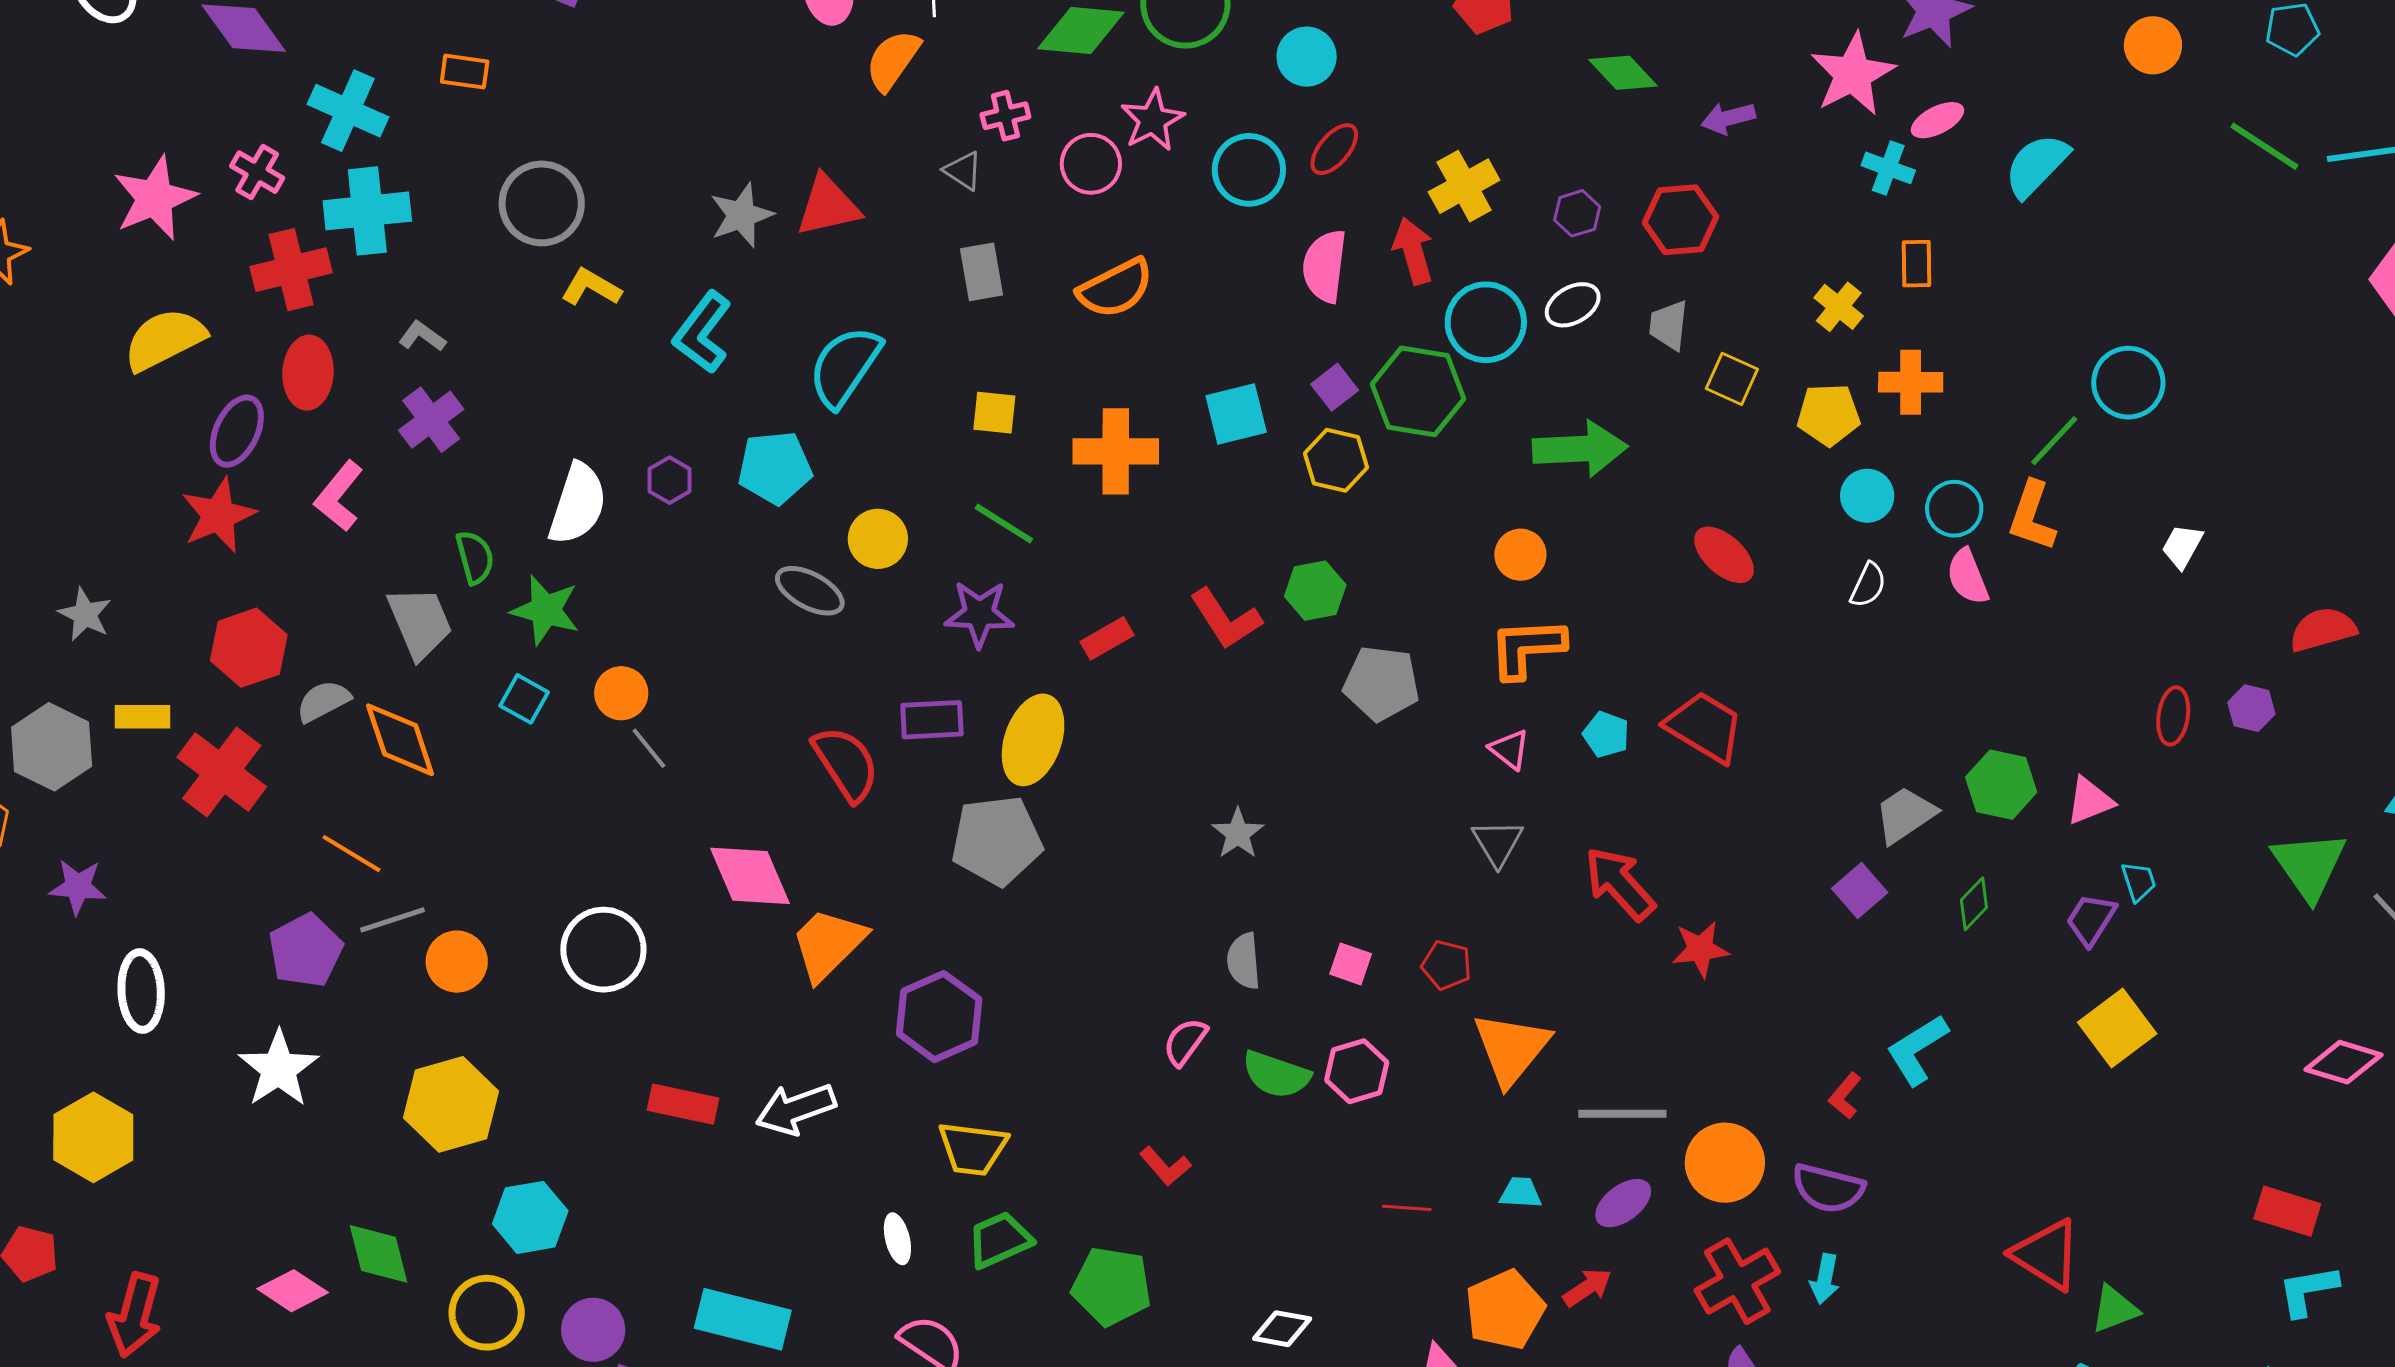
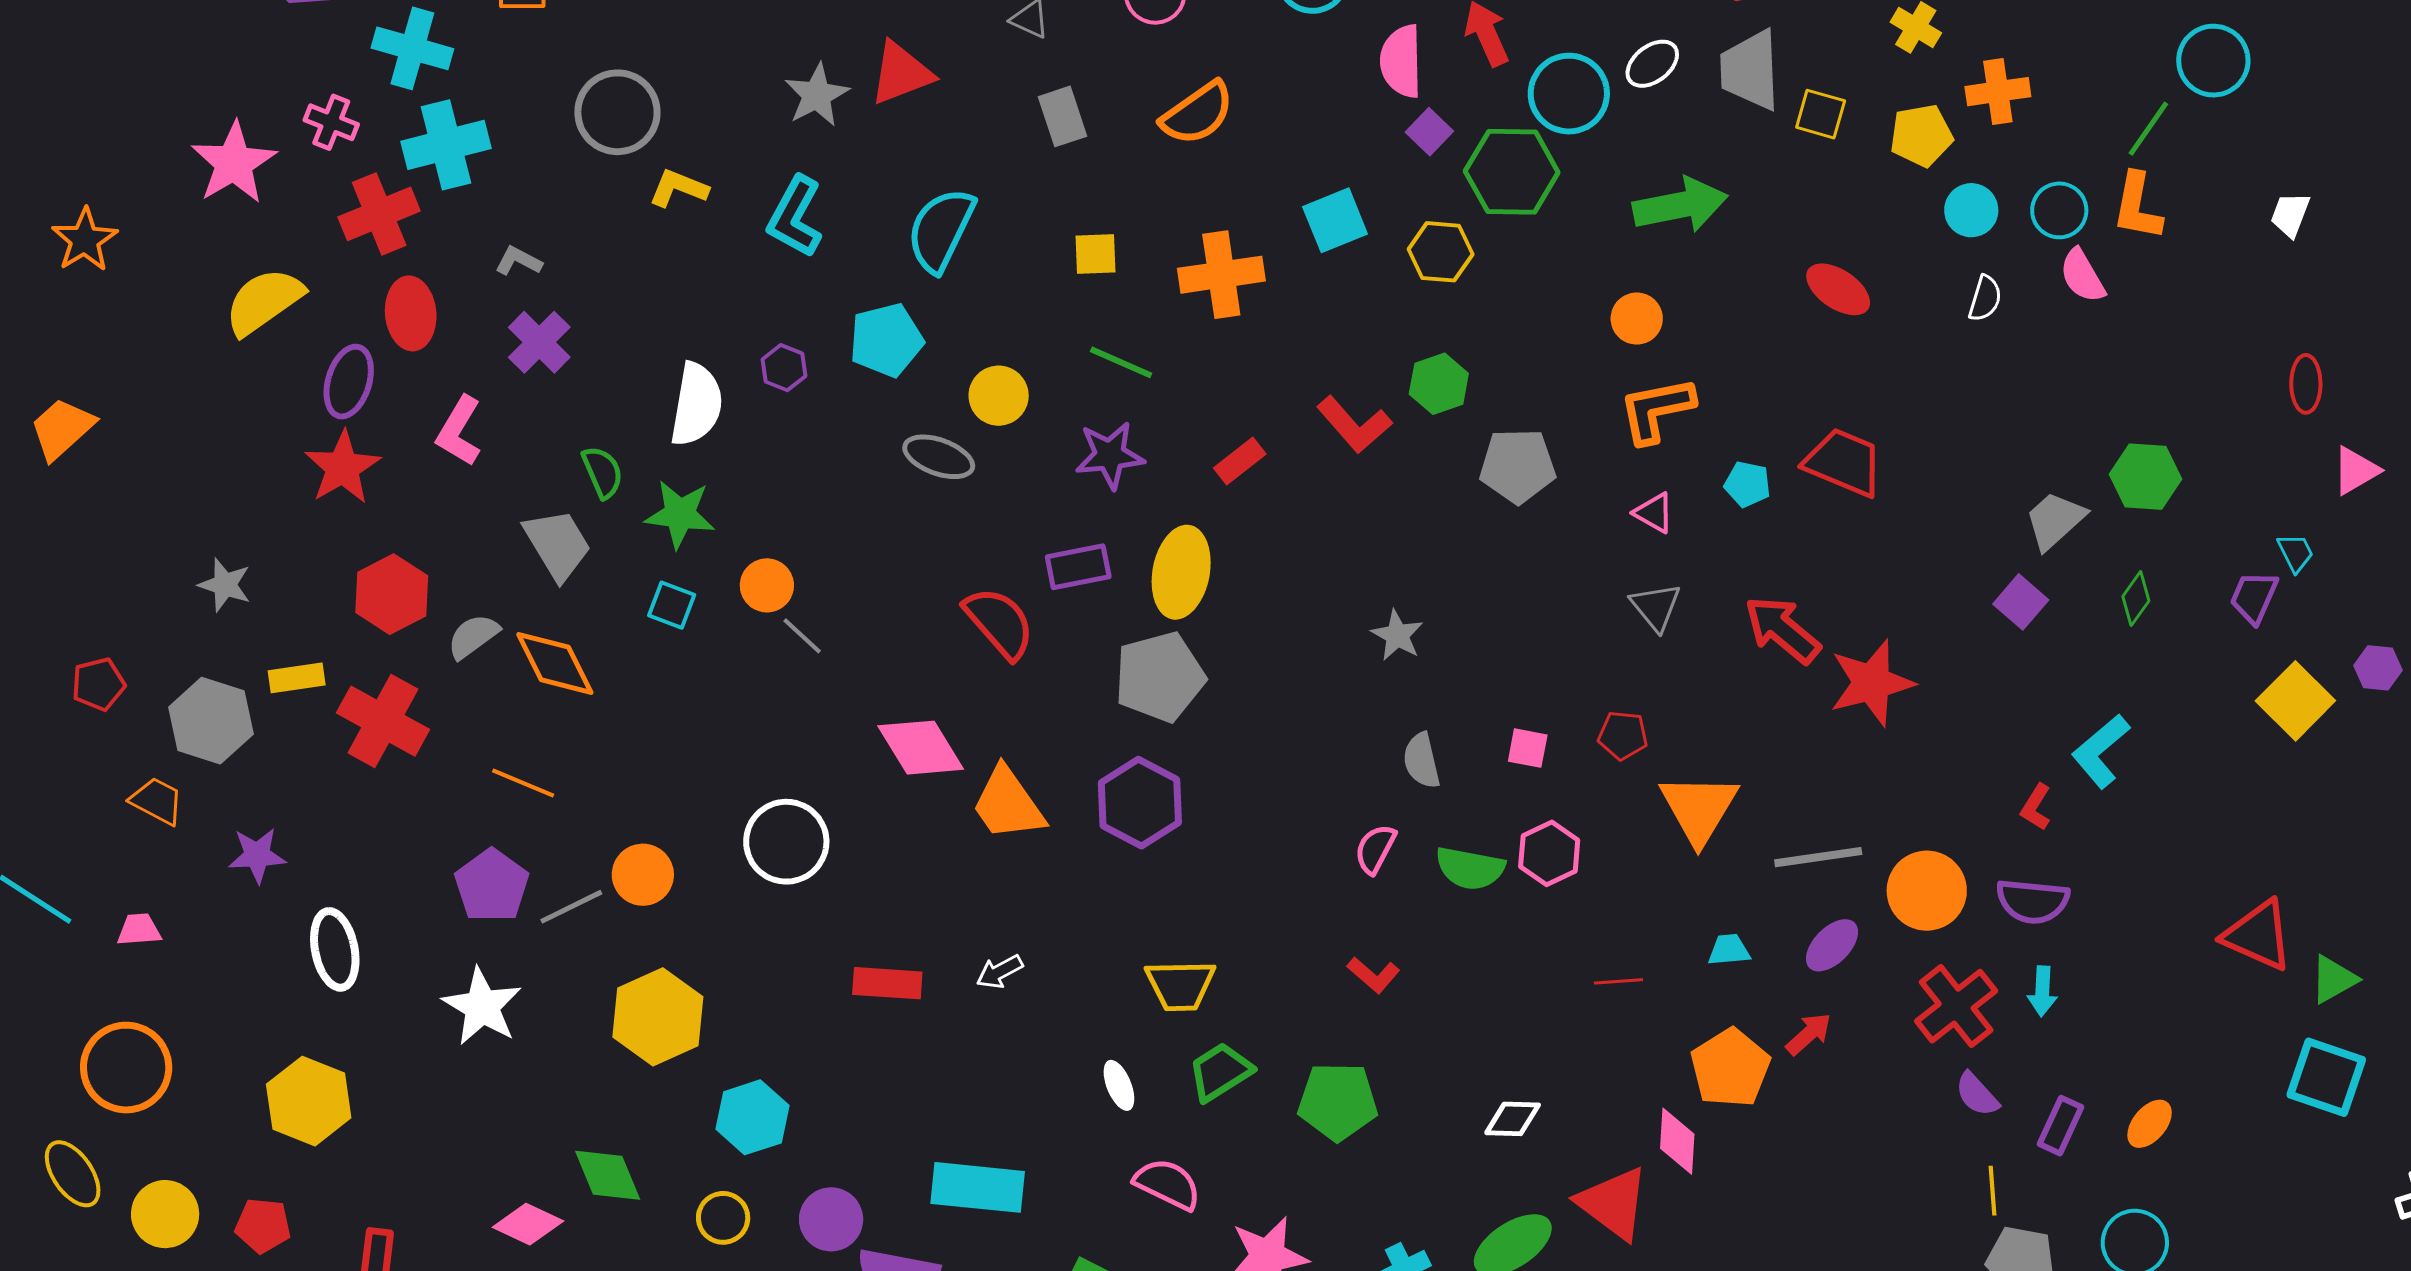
gray trapezoid: (1669, 325) -> (1750, 70), size x1.6
purple square: (1335, 387) -> (1429, 132), moved
purple hexagon: (2251, 708) -> (2378, 668), moved
pink triangle: (2090, 801) -> (2356, 471), moved
gray line: (393, 920) -> (571, 907), moved
orange trapezoid: (828, 944) -> (1008, 804), turned -72
red star: (1700, 949) -> (1872, 683), size x1.5
purple hexagon: (939, 1017) -> (1140, 803), moved
white arrow: (796, 1109) -> (1000, 972), size x0.6
yellow circle: (487, 1313) -> (723, 1218), size x0.7

